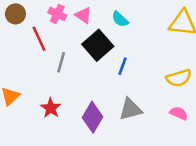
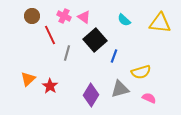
cyan semicircle: (120, 19) -> (124, 20), moved
yellow semicircle: (179, 78) -> (141, 72), moved
red star: (51, 108) -> (50, 86), moved
pink semicircle: (179, 113) -> (149, 98), moved

